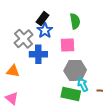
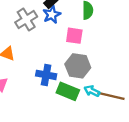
blue cross: (38, 54) -> (46, 75), moved
cyan arrow: (83, 85) -> (92, 91), moved, turned -48

